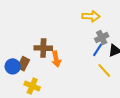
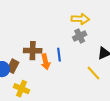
gray cross: (102, 38) -> (80, 36), moved
blue line: (98, 50) -> (59, 55), moved, turned -40

